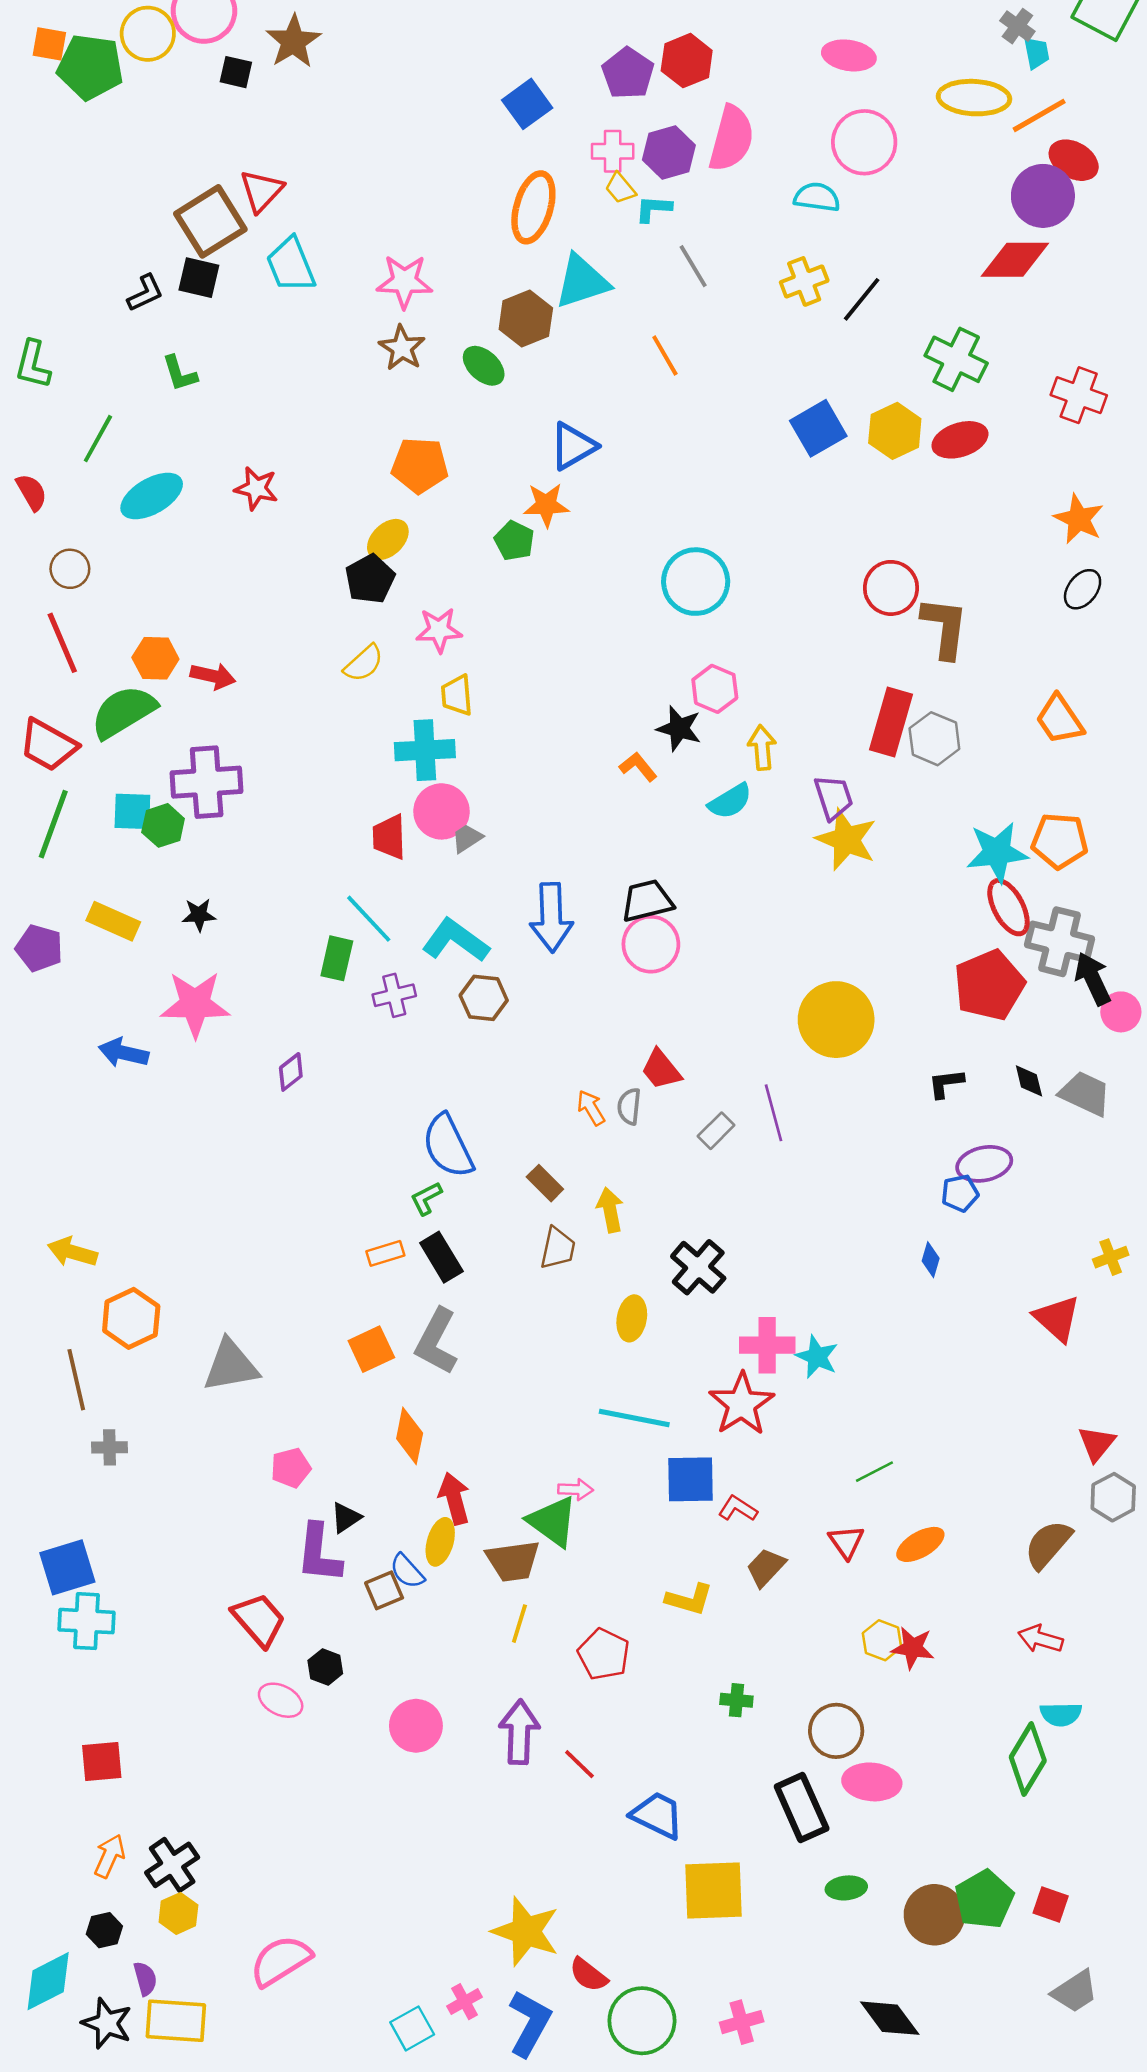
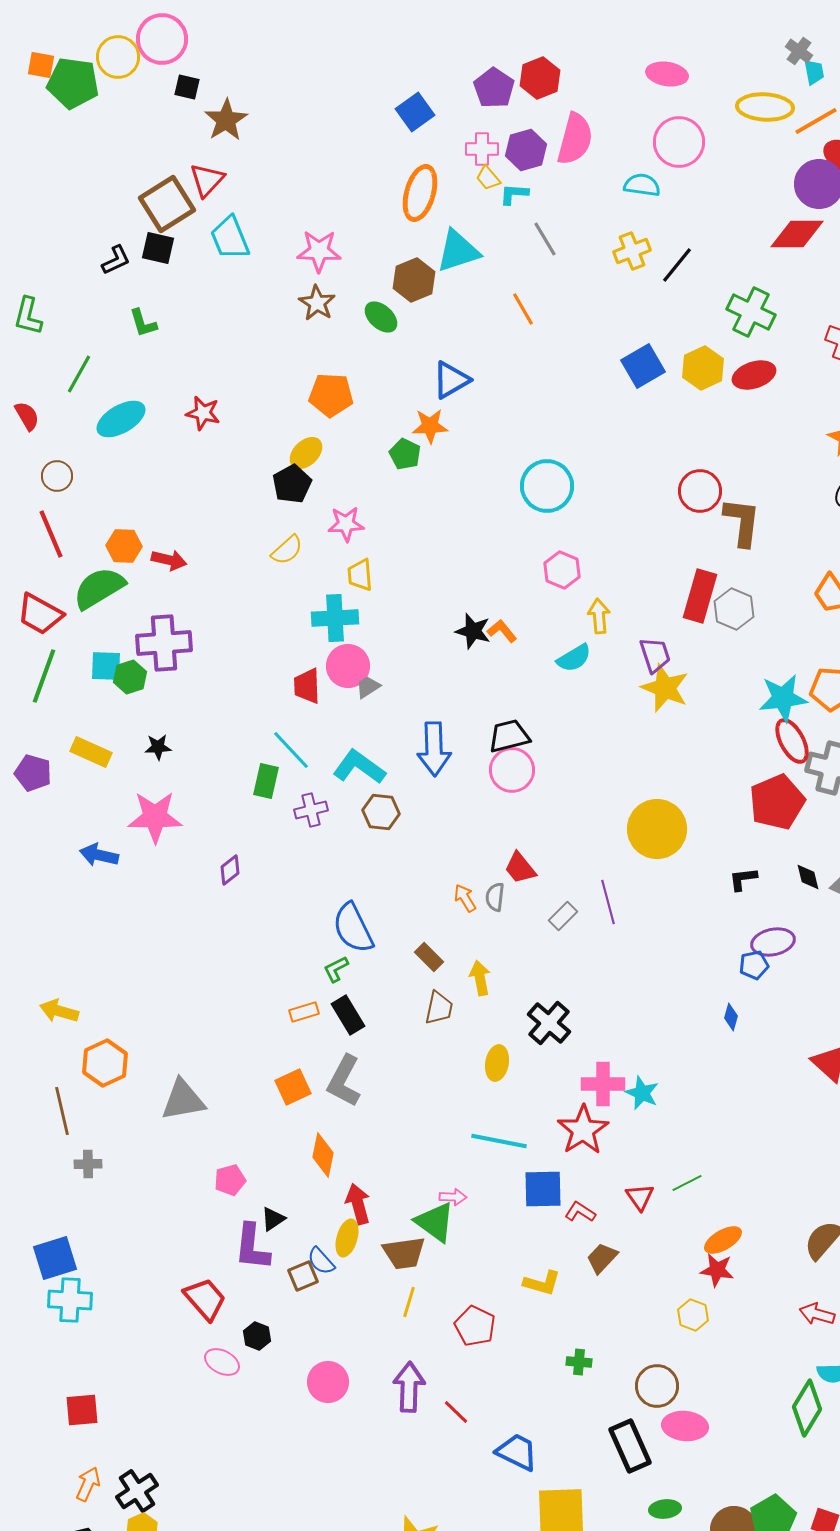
brown star: (293, 41) -> (226, 120), moved
black star: (679, 728) -> (473, 631), moved
red triangle: (846, 1542) -> (640, 1197), moved
red star: (913, 1648) -> (717, 1270), moved

